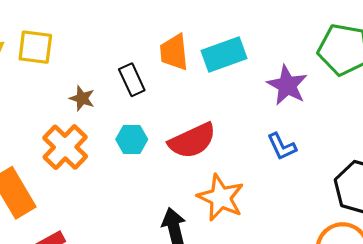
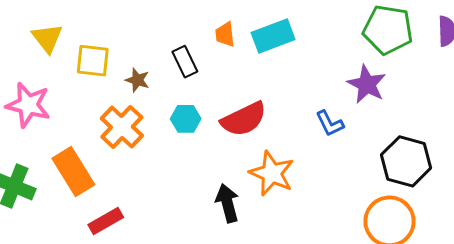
yellow square: (35, 47) -> (93, 61), moved
orange trapezoid: (174, 52) -> (225, 34), size x0.7
purple star: (287, 85) -> (367, 84), moved

